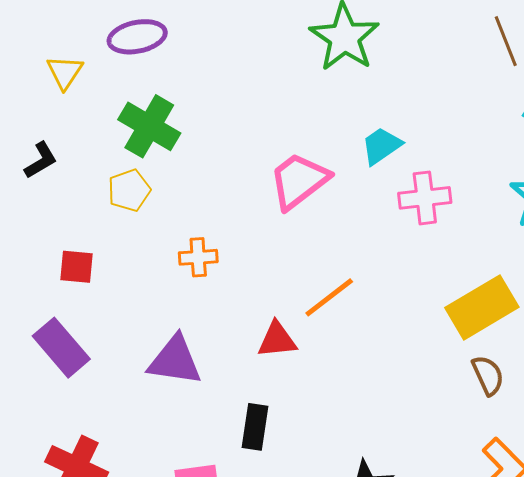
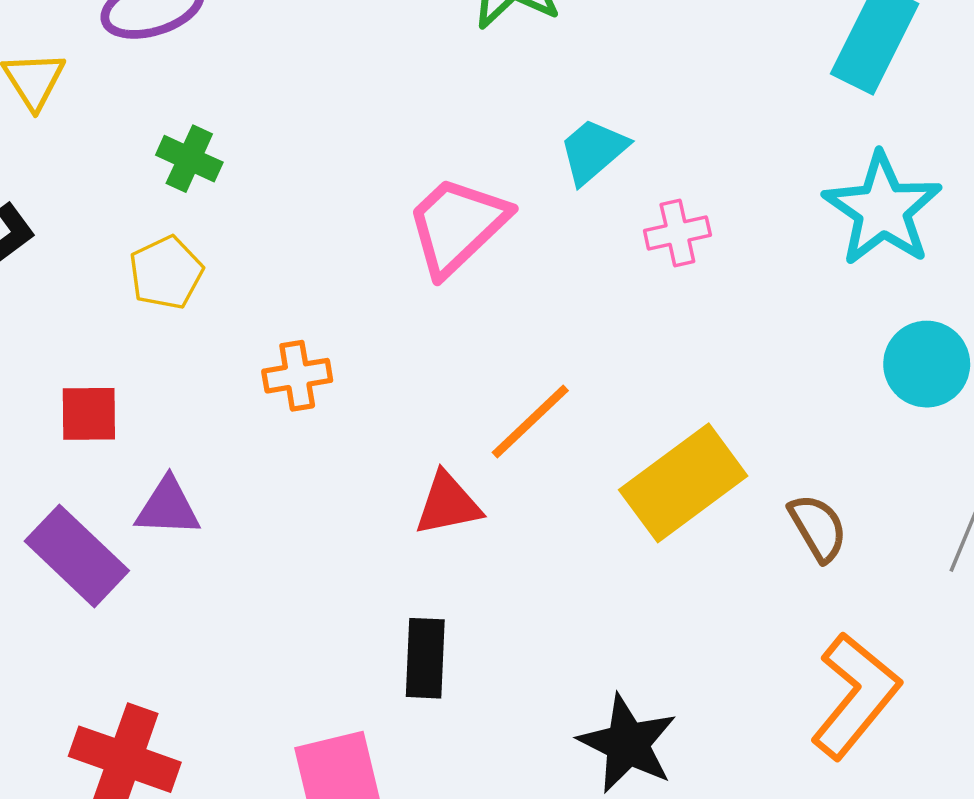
green cross: (149, 126) -> (189, 159), size x0.6
pink cross: (425, 198) -> (677, 233), size x0.7
yellow rectangle: (482, 307) -> (683, 483), moved
purple triangle: (175, 360) -> (168, 507), moved, size x0.7

